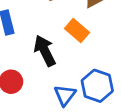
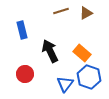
orange rectangle: (77, 30) -> (82, 53), moved

